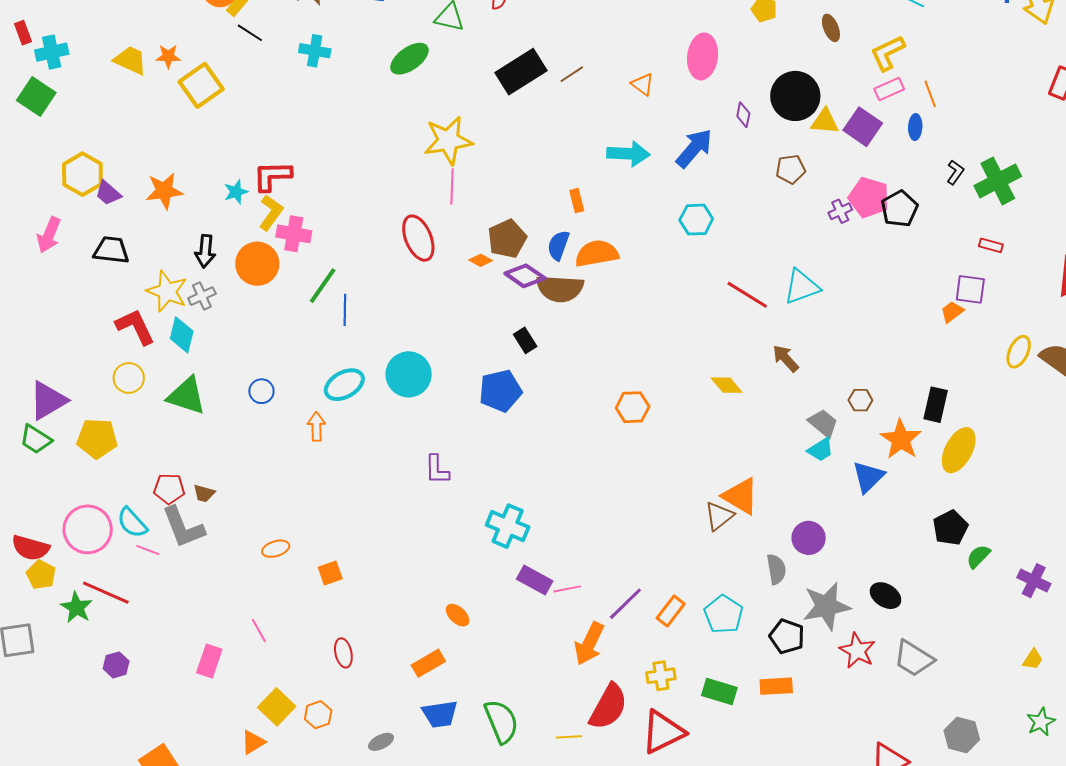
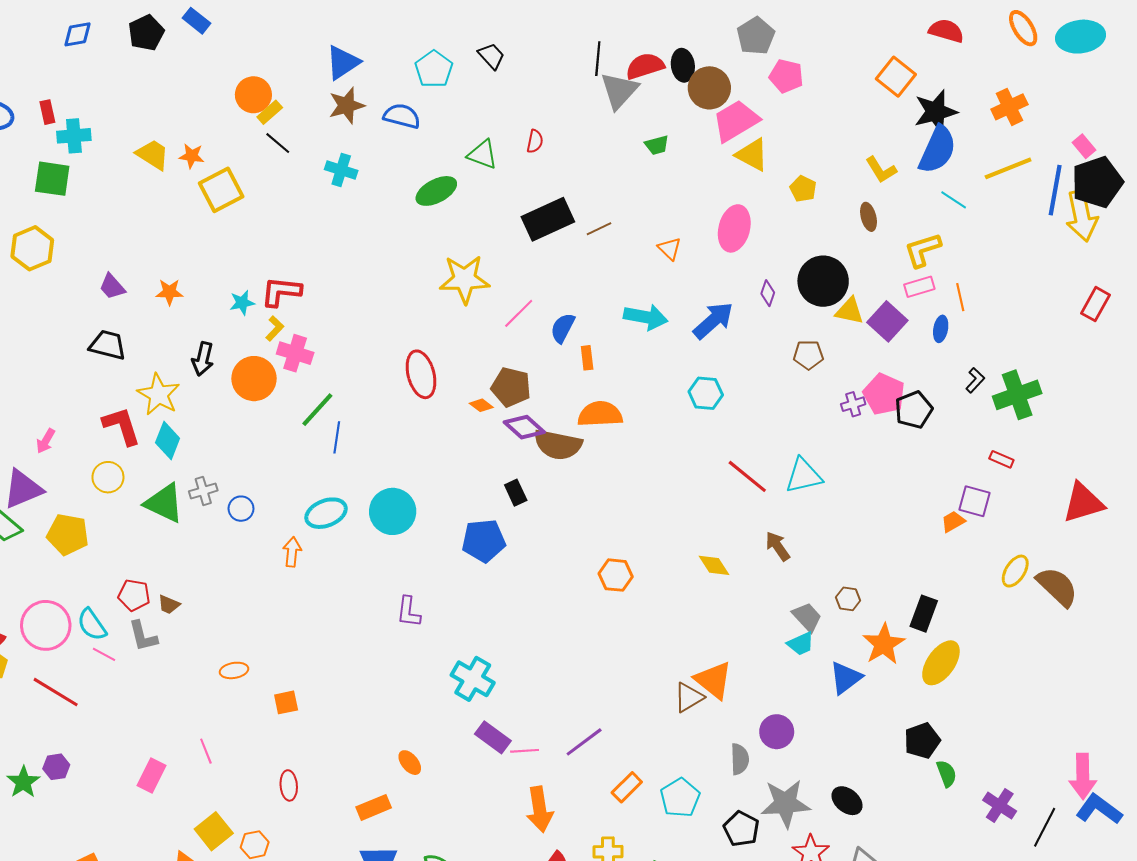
green square: (36, 96) -> (52, 179), turned -33
yellow hexagon: (82, 174) -> (32, 248), moved
pink line: (452, 186) -> (519, 313), moved, turned 36
orange star: (164, 191) -> (169, 292), size x0.7
yellow L-shape: (271, 213) -> (275, 328), size x0.7
pink arrow: (49, 235) -> (46, 441), moved, size x0.7
brown pentagon: (507, 239) -> (511, 387), turned 30
blue semicircle: (558, 245) -> (563, 328), moved
gray cross: (202, 296) -> (203, 491), moved
gray L-shape: (183, 527) -> (143, 636), size x0.7
green semicircle: (978, 556) -> (947, 774), turned 108
purple line: (625, 604) -> (584, 742), moved
green star: (76, 607) -> (23, 782), moved
orange arrow: (589, 644) -> (540, 809), turned -42

